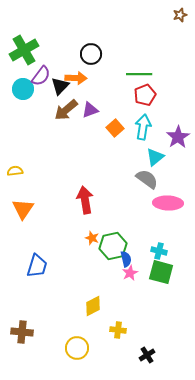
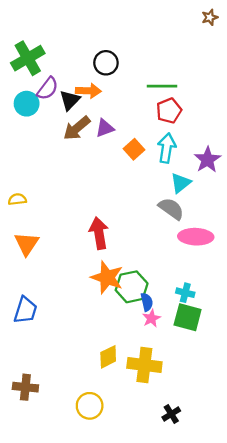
orange star: (92, 238) -> (107, 278), size x2.0
blue trapezoid: (37, 266) -> (25, 310), moved
yellow cross: (118, 330) -> (144, 365), moved, size x1.8

